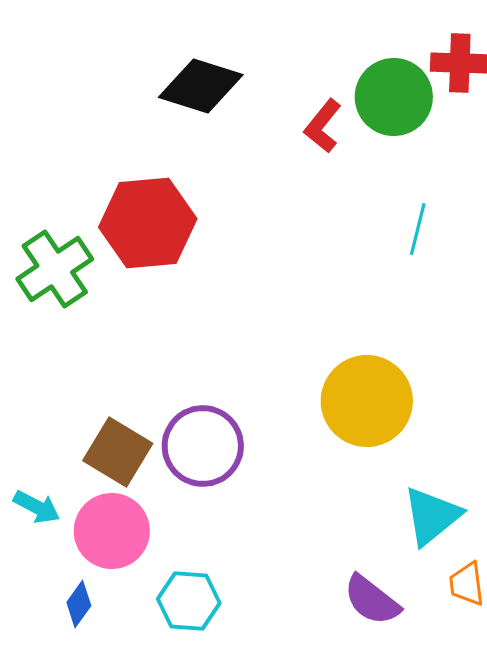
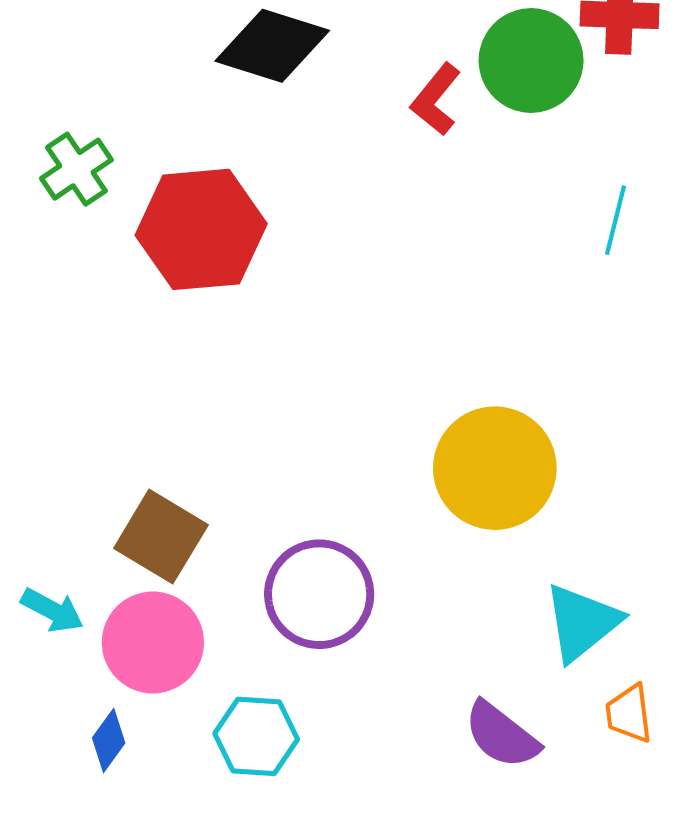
cyan line: (418, 229) -> (616, 220), moved
green cross: (55, 269) -> (76, 169), moved, size x0.7
purple circle: (203, 446) -> (319, 594), moved

